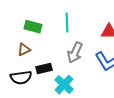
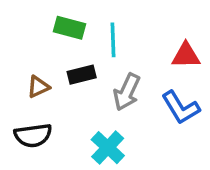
green rectangle: (33, 27) -> (70, 28), moved
black rectangle: (44, 69) -> (82, 75), moved

